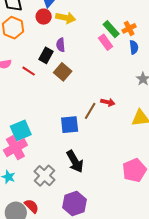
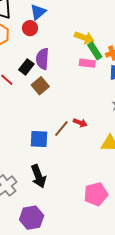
yellow arrow: (66, 18) -> (84, 38), moved
pink rectangle: (106, 42) -> (87, 63), turned -56
purple semicircle: (61, 45) -> (42, 59), size x1.5

